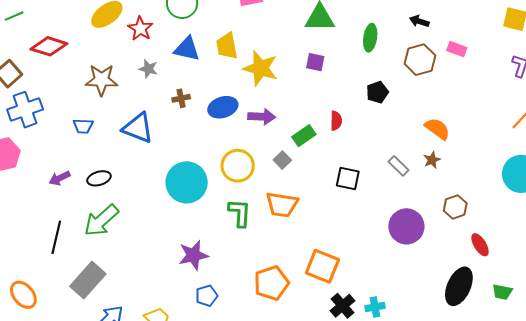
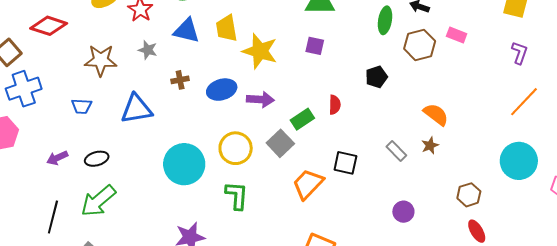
green ellipse: (370, 38) -> (385, 20), moved
blue triangle: (138, 128) -> (136, 109), turned -32
gray square: (282, 160) -> (280, 143), size x1.5
orange trapezoid: (282, 205) -> (308, 184), moved, turned 124
brown hexagon: (455, 207) -> (469, 195), moved
purple circle: (406, 226) -> (403, 212), size x0.6

